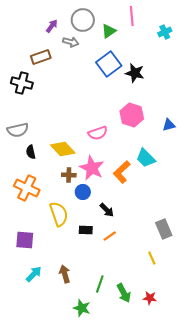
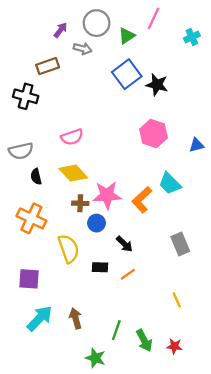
pink line: (132, 16) -> (153, 18), turned 30
pink semicircle: (98, 133) -> (72, 137), moved
pink star: (92, 168) -> (107, 195), turned -30
gray rectangle: (164, 229) -> (180, 244), moved
cyan arrow: (34, 274) -> (40, 318), size x1.4

